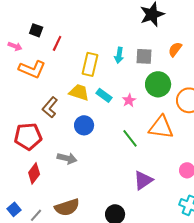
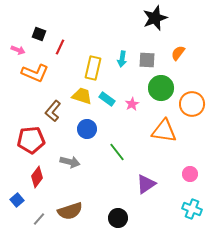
green line: (130, 138) -> (117, 152), moved
blue square: (14, 209) -> (17, 200), moved

